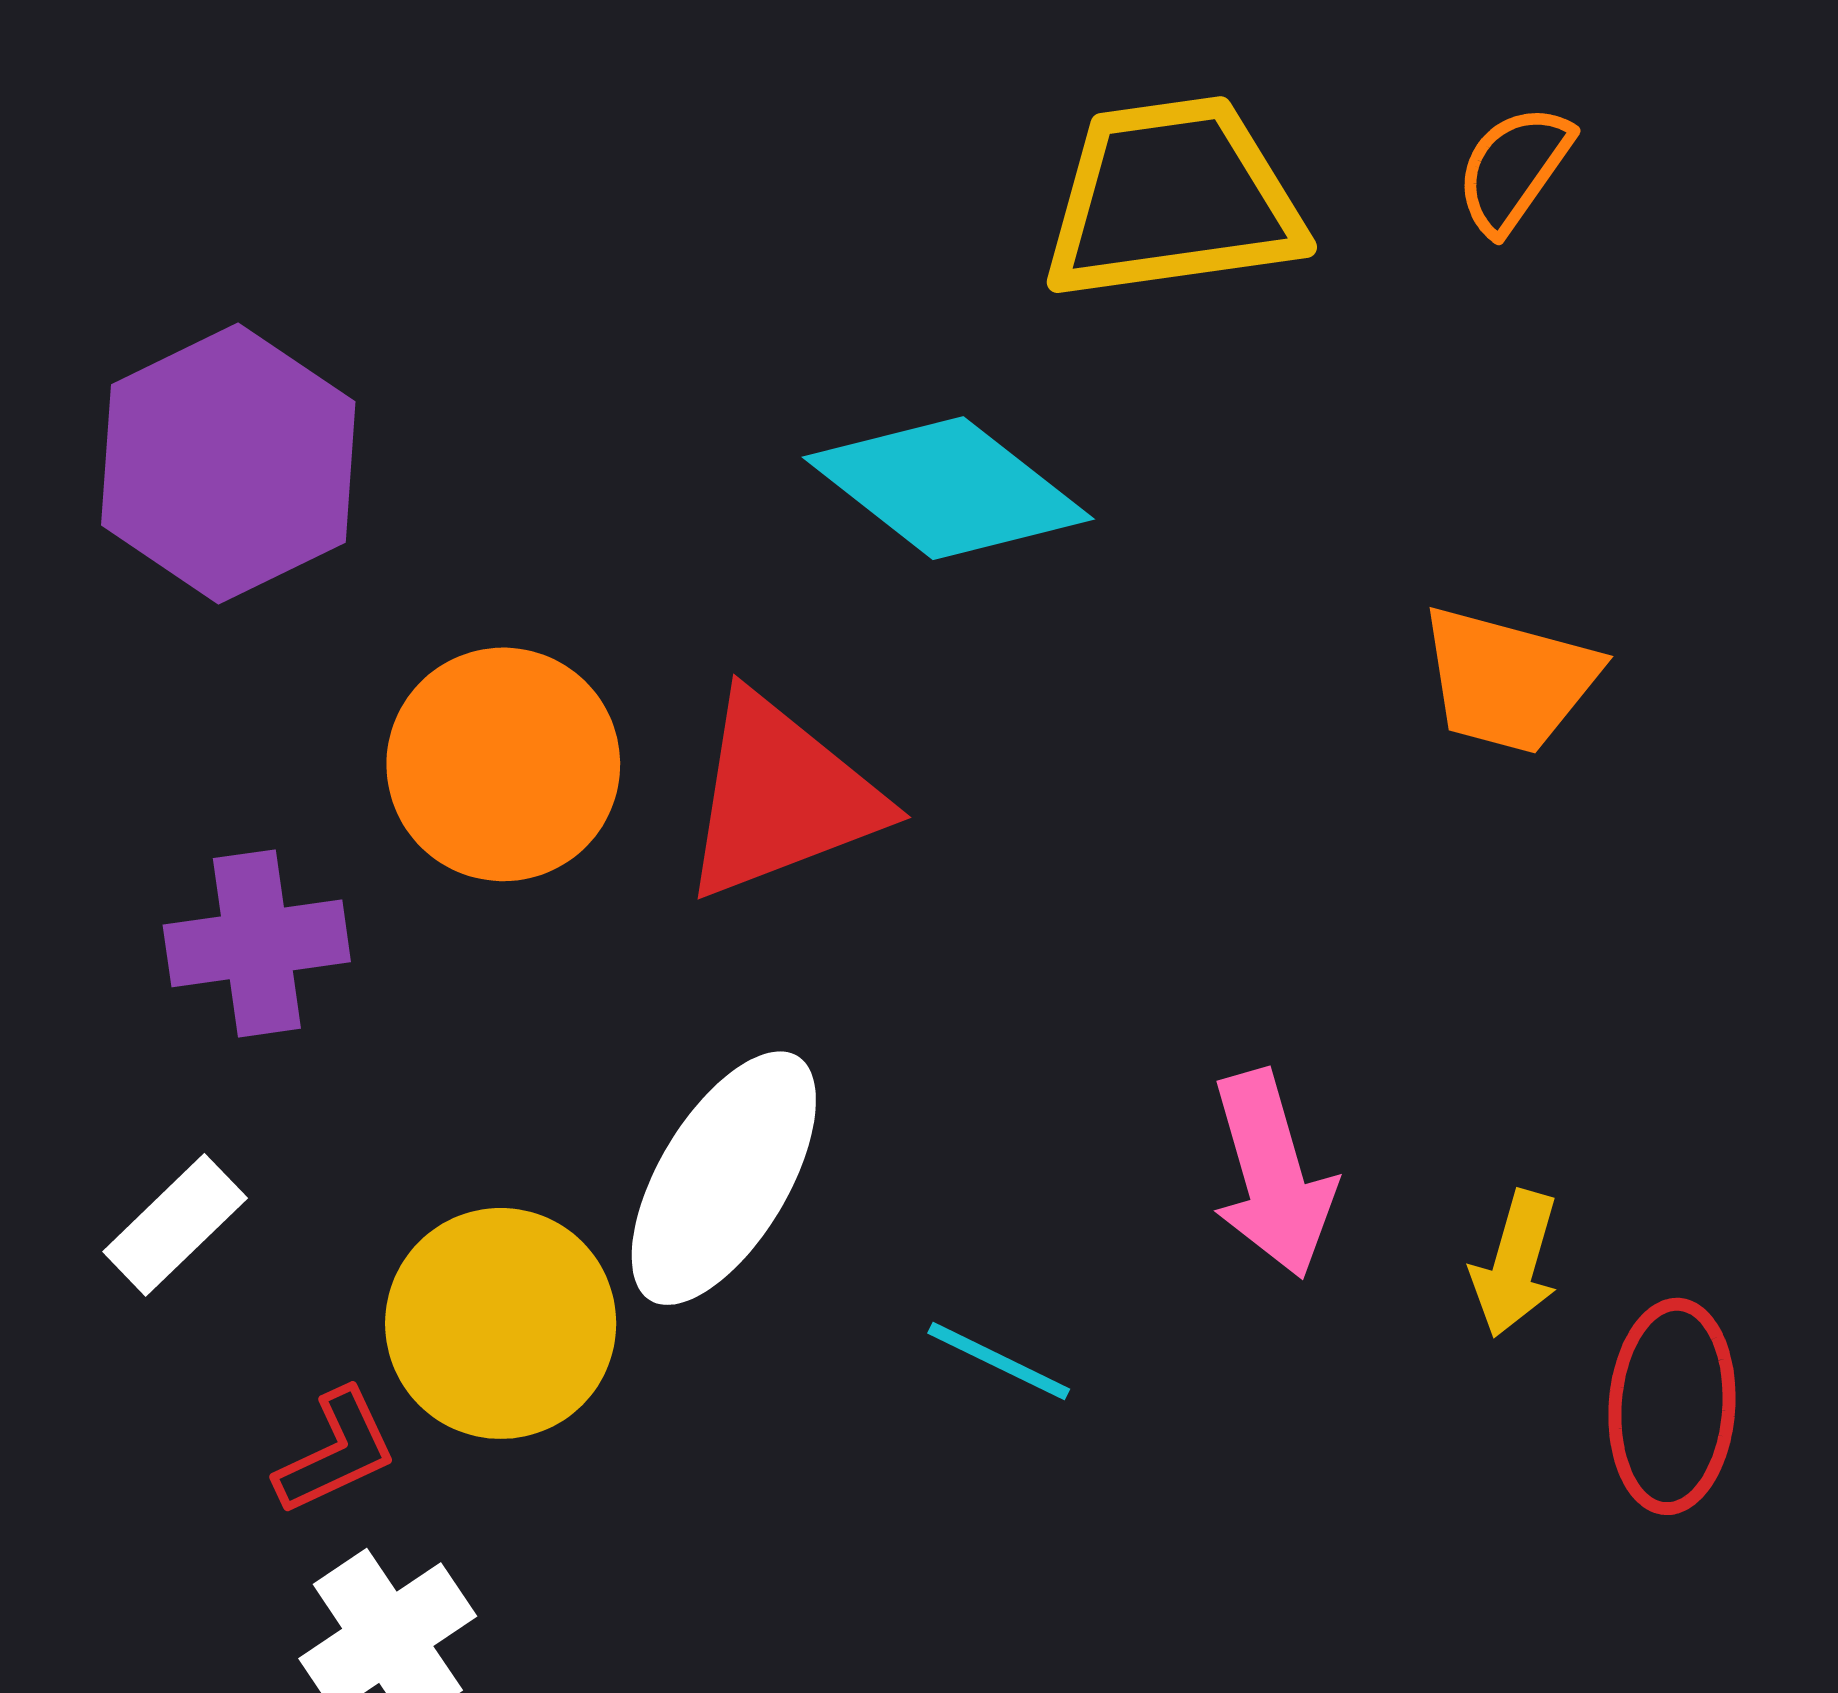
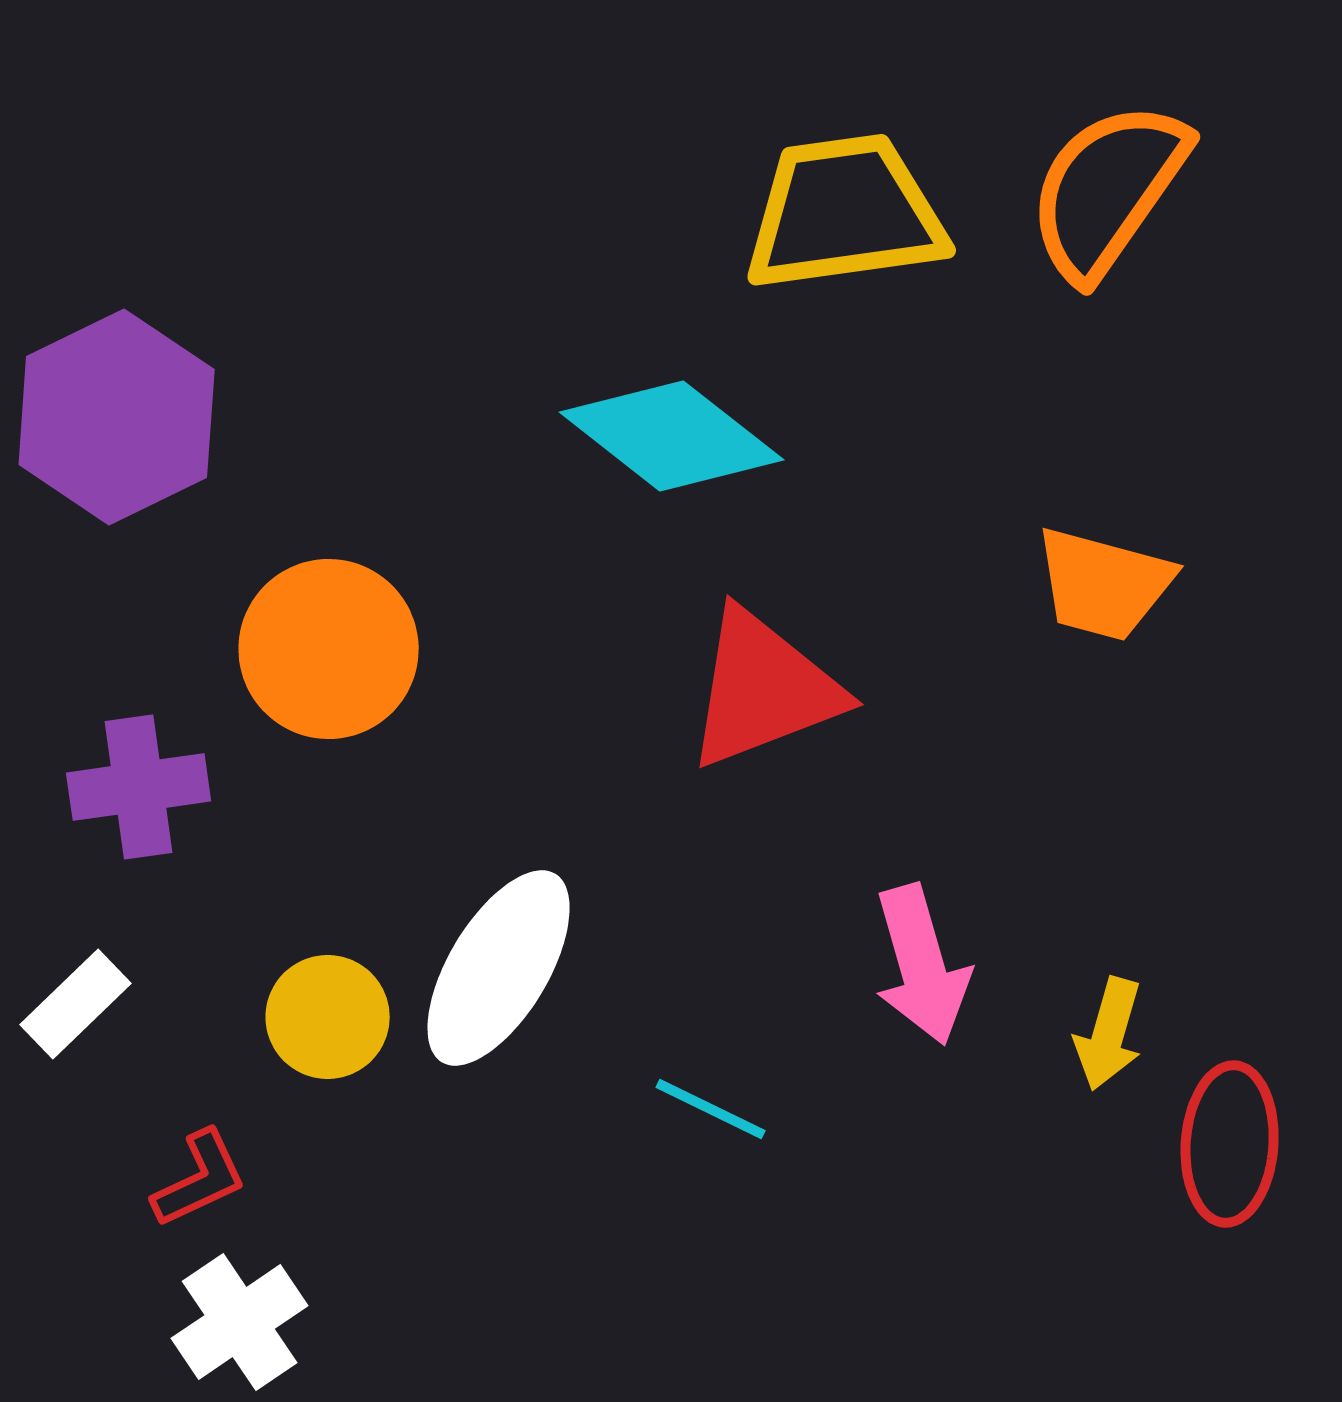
orange semicircle: (1514, 169) -> (1108, 190), size x1.8
red triangle: (781, 797) -> (764, 689), moved
yellow circle: (501, 1323) -> (328, 1017), moved, size x0.7

